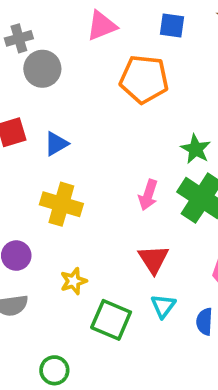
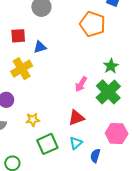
yellow cross: (61, 204) -> (22, 69), moved, turned 30
red triangle: (154, 259) -> (76, 118), turned 30
green square: (111, 320) -> (47, 144), turned 30

